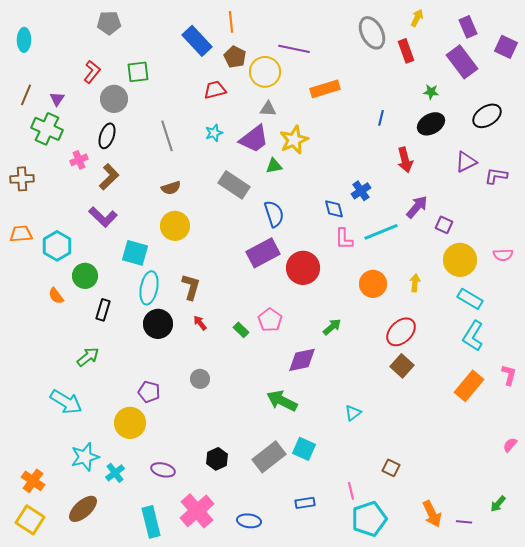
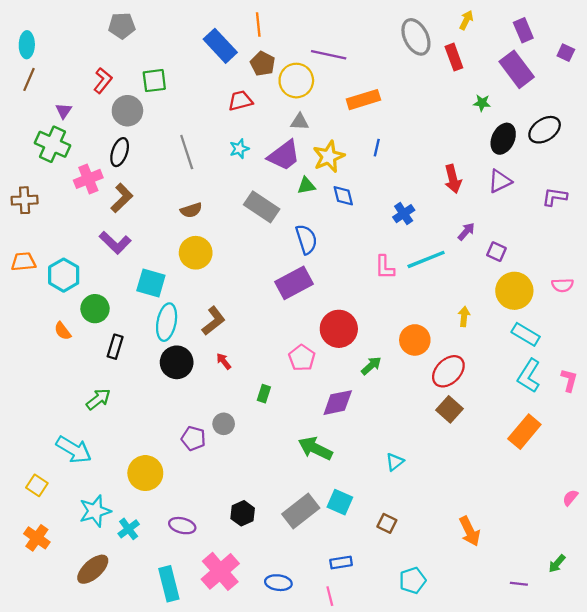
purple square: (506, 47) -> (566, 53), size x0.7
brown line: (26, 95) -> (29, 79), moved
blue line: (381, 118) -> (377, 148), moved
black ellipse: (431, 124) -> (503, 139), moved, turned -36
pink cross: (79, 160) -> (88, 179), size x1.4
purple triangle: (466, 162) -> (500, 181), moved
purple arrow: (417, 207) -> (466, 231), size x0.7
blue diamond: (334, 209) -> (343, 196), moved
red circle: (303, 268) -> (339, 329), moved
orange circle: (373, 284) -> (415, 340), moved
brown L-shape: (191, 287) -> (214, 321), turned 36
green rectangle: (241, 330) -> (264, 394), moved, turned 63
pink L-shape: (509, 375) -> (569, 380), moved
purple pentagon: (149, 392) -> (193, 438), moved
brown square: (391, 468) -> (387, 523), moved
pink line: (351, 491) -> (330, 596), moved
orange arrow: (432, 514) -> (470, 531), moved
cyan pentagon: (369, 519) -> (413, 580), size x0.7
yellow square: (30, 520) -> (37, 485), moved, size x0.7

